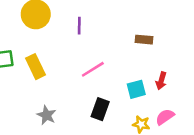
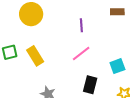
purple line: (79, 26) -> (81, 25), moved
brown rectangle: (144, 40) -> (117, 12), moved

